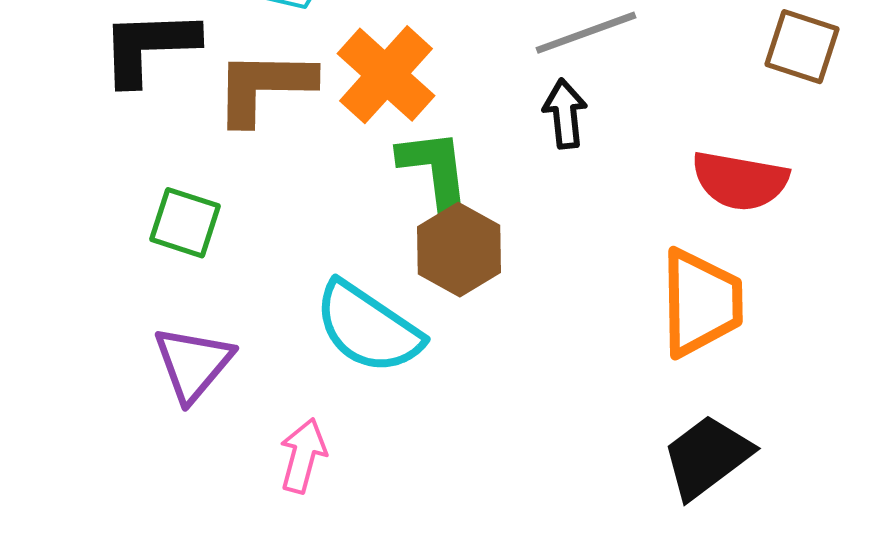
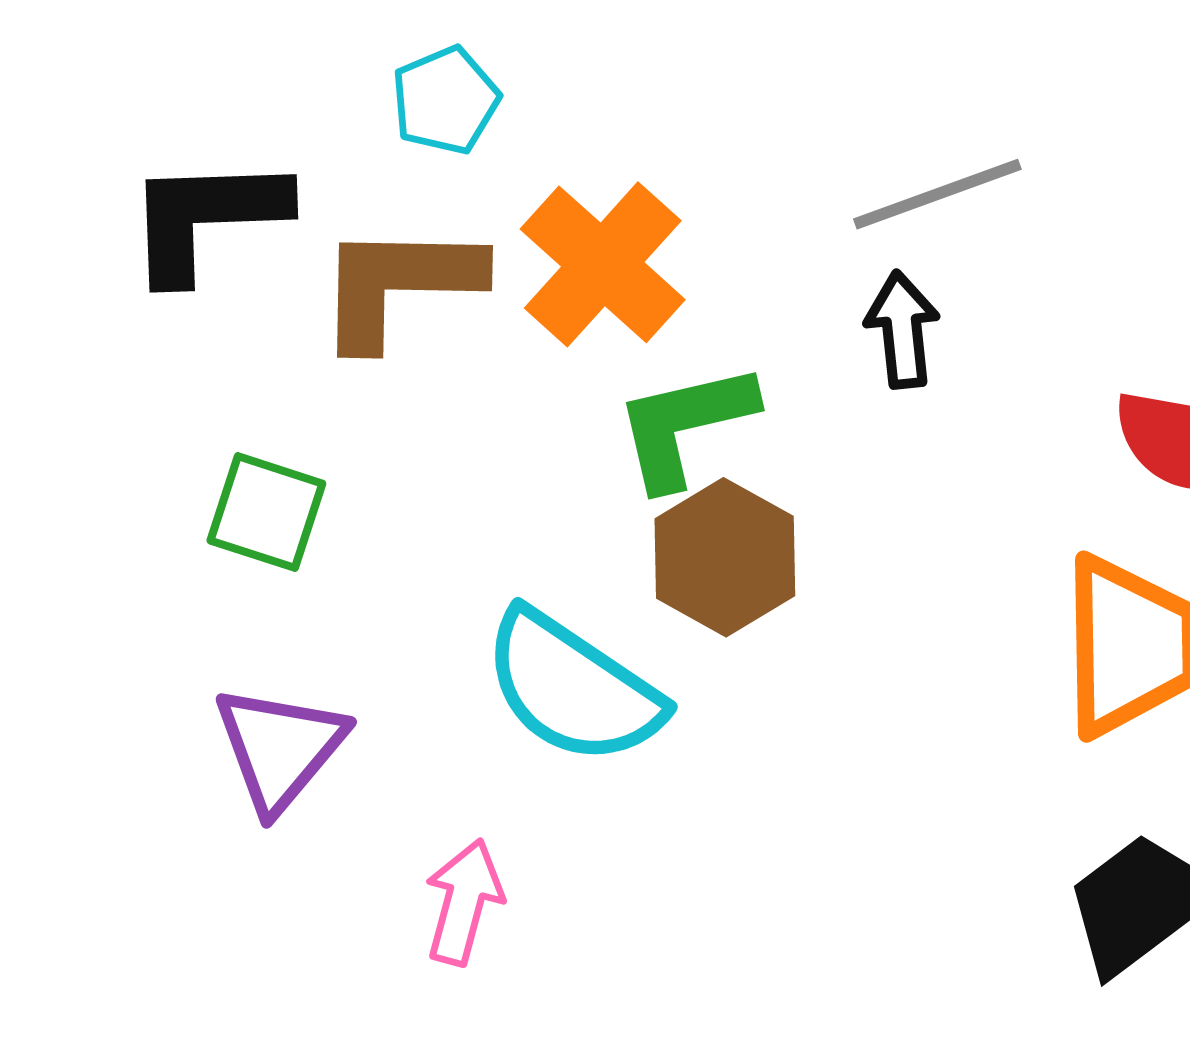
green L-shape: (435, 171) -> (685, 425), turned -96

